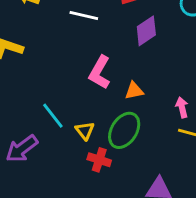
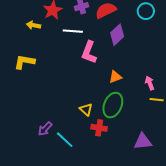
pink L-shape: (100, 72) -> (89, 52), moved
cyan line: (53, 116) -> (65, 140), moved
purple arrow: (22, 149) -> (45, 129), size x0.7

